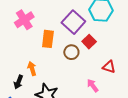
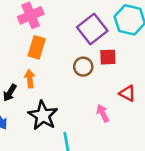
orange rectangle: (48, 39) -> (37, 47), moved
red square: (89, 42) -> (108, 57), turned 32

